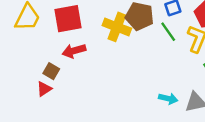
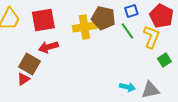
yellow cross: (117, 27) -> (84, 27), turned -30
brown square: (51, 71) -> (29, 64), size x1.5

